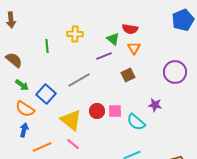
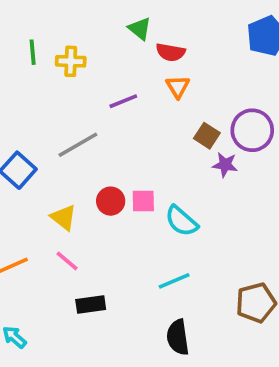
green triangle: (113, 39) -> (140, 29), moved
green line: (47, 46) -> (33, 52), moved
brown square: (128, 75) -> (207, 136), moved, turned -32
purple star: (155, 105) -> (225, 165), moved
yellow triangle: (71, 120) -> (63, 217), size x0.7

